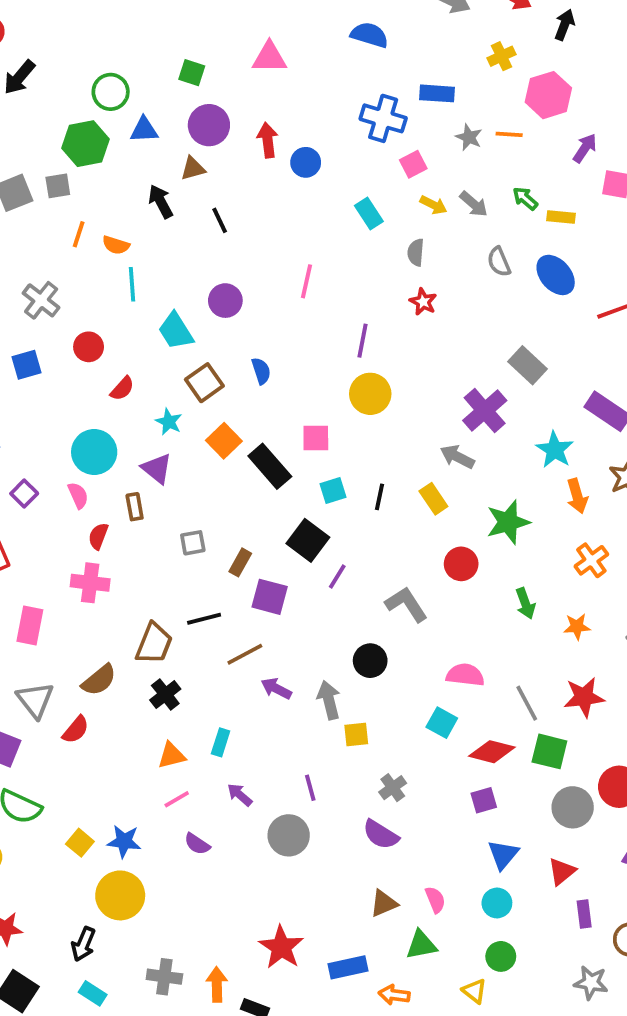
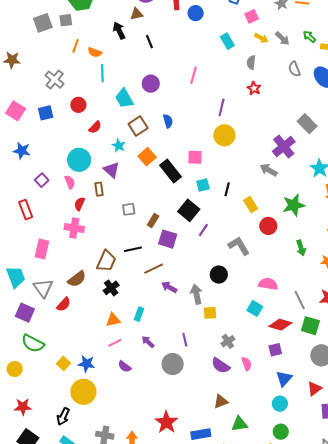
yellow rectangle: (433, 499) -> (251, 204), moved
pink semicircle: (435, 900) -> (247, 364), moved

